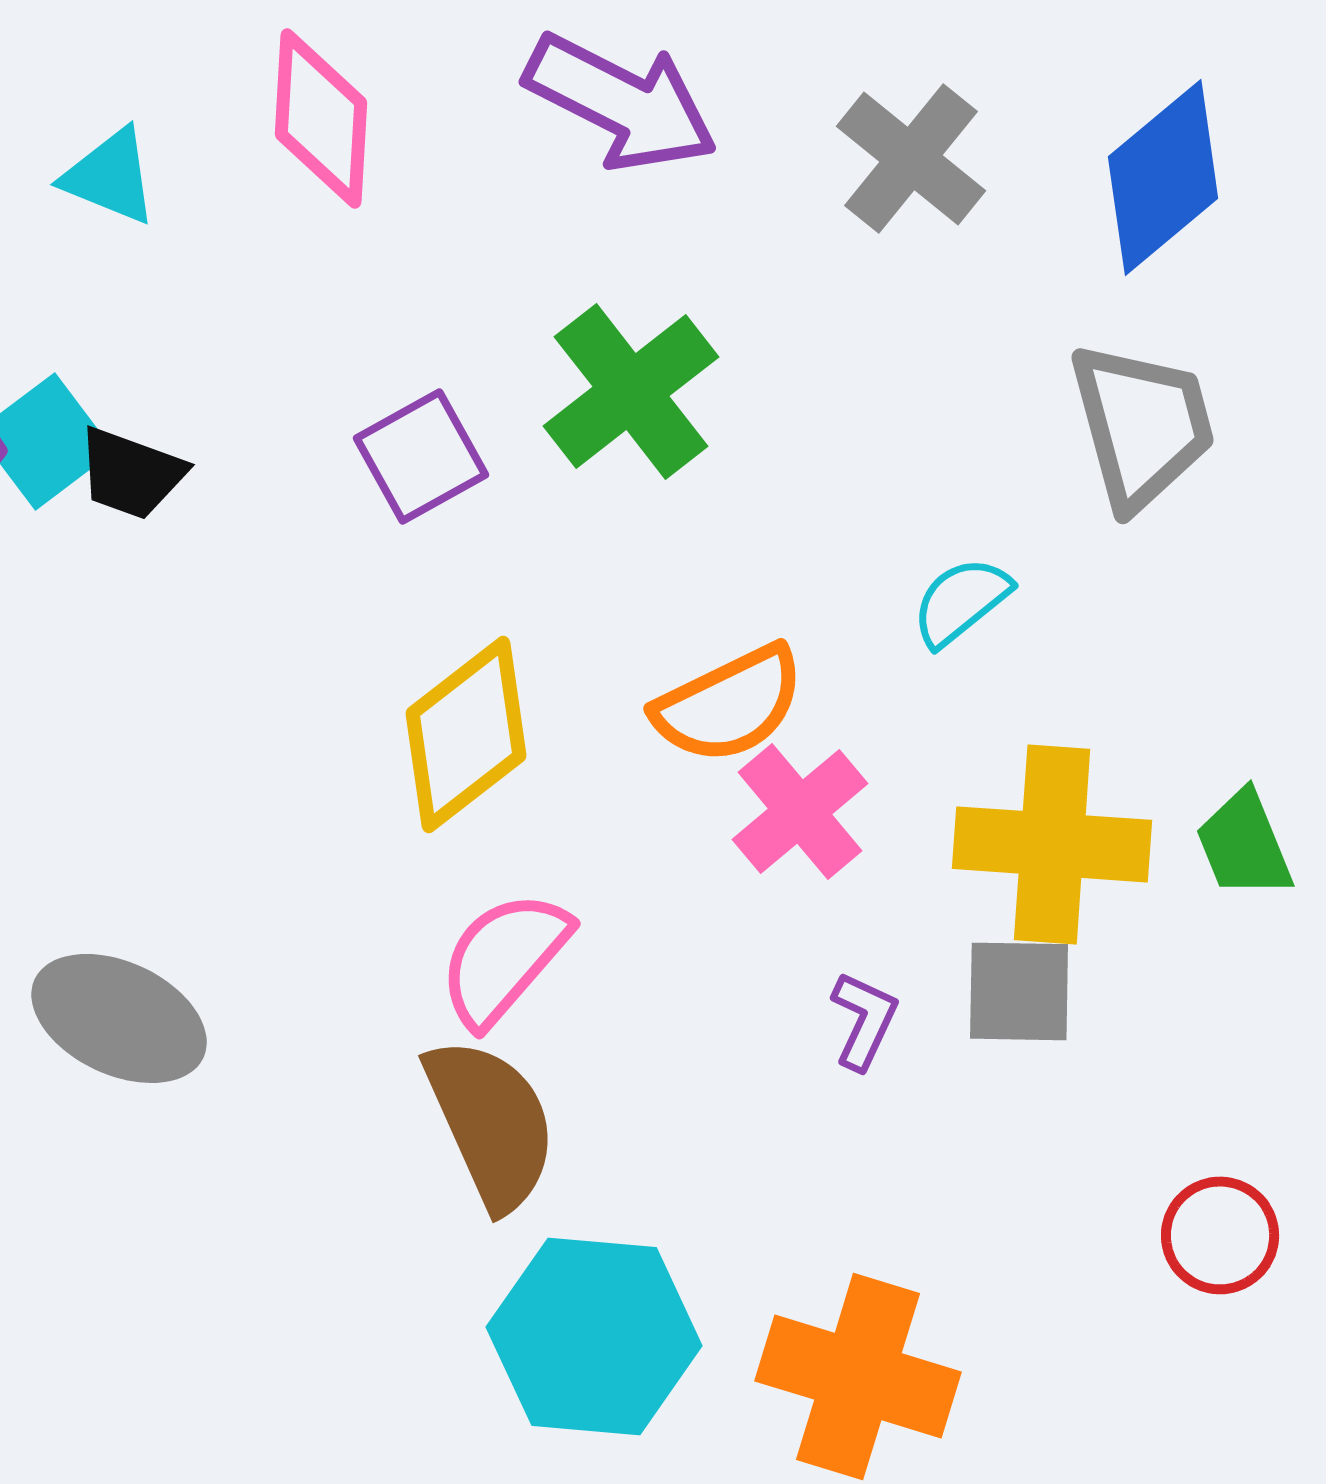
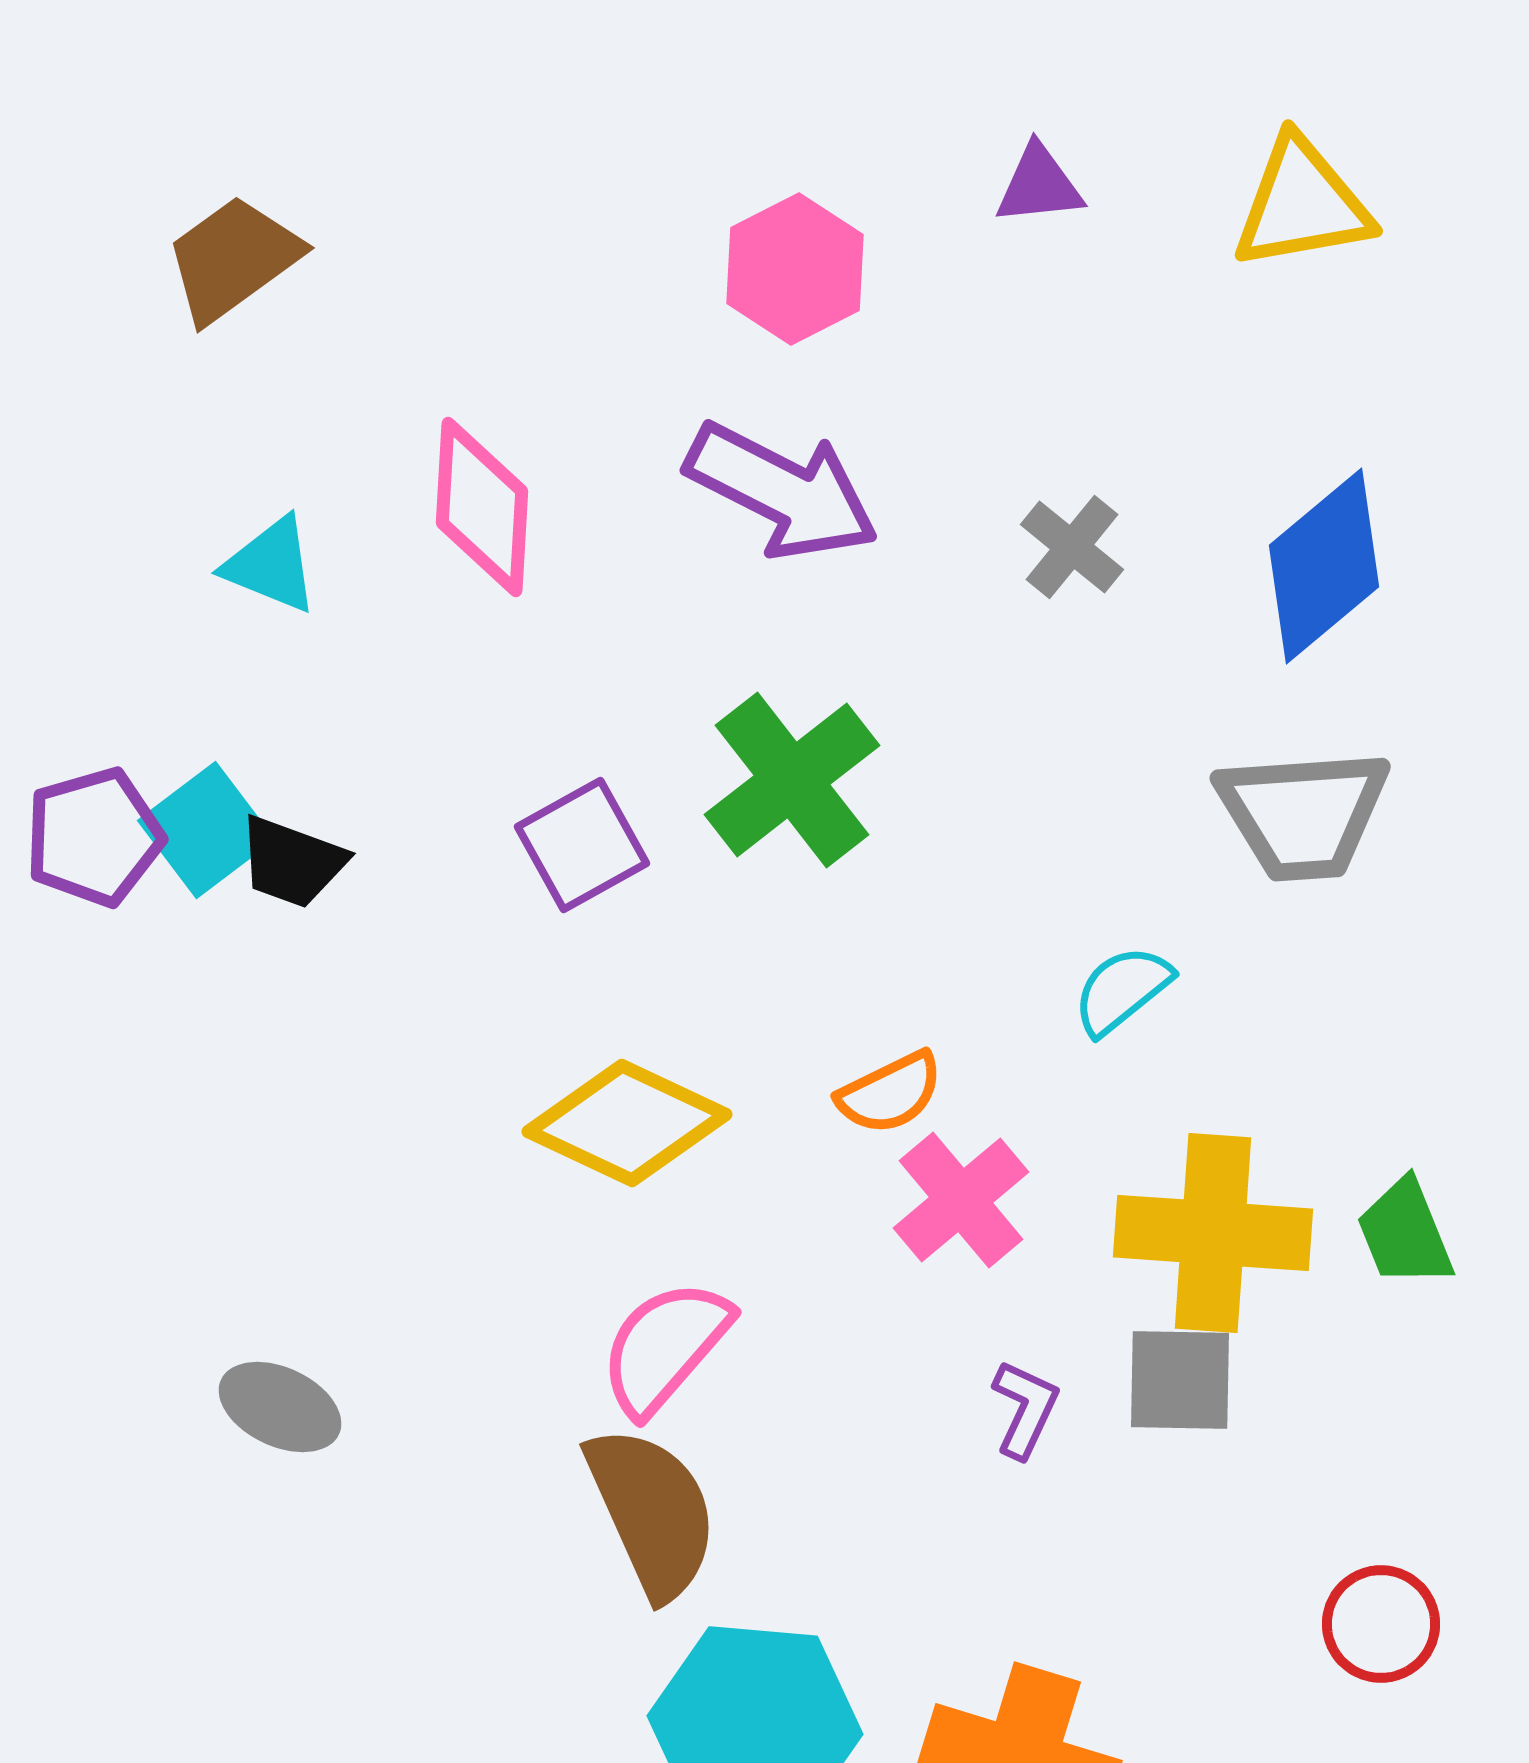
gray cross: (911, 158) -> (1072, 547), size x0.7
gray trapezoid: (1142, 425) -> (1303, 814), turned 101
orange semicircle: (729, 704) -> (890, 1093), size x0.7
yellow diamond: (466, 734) -> (627, 1123), turned 63
gray ellipse: (119, 1018) -> (280, 1407), size x0.7

